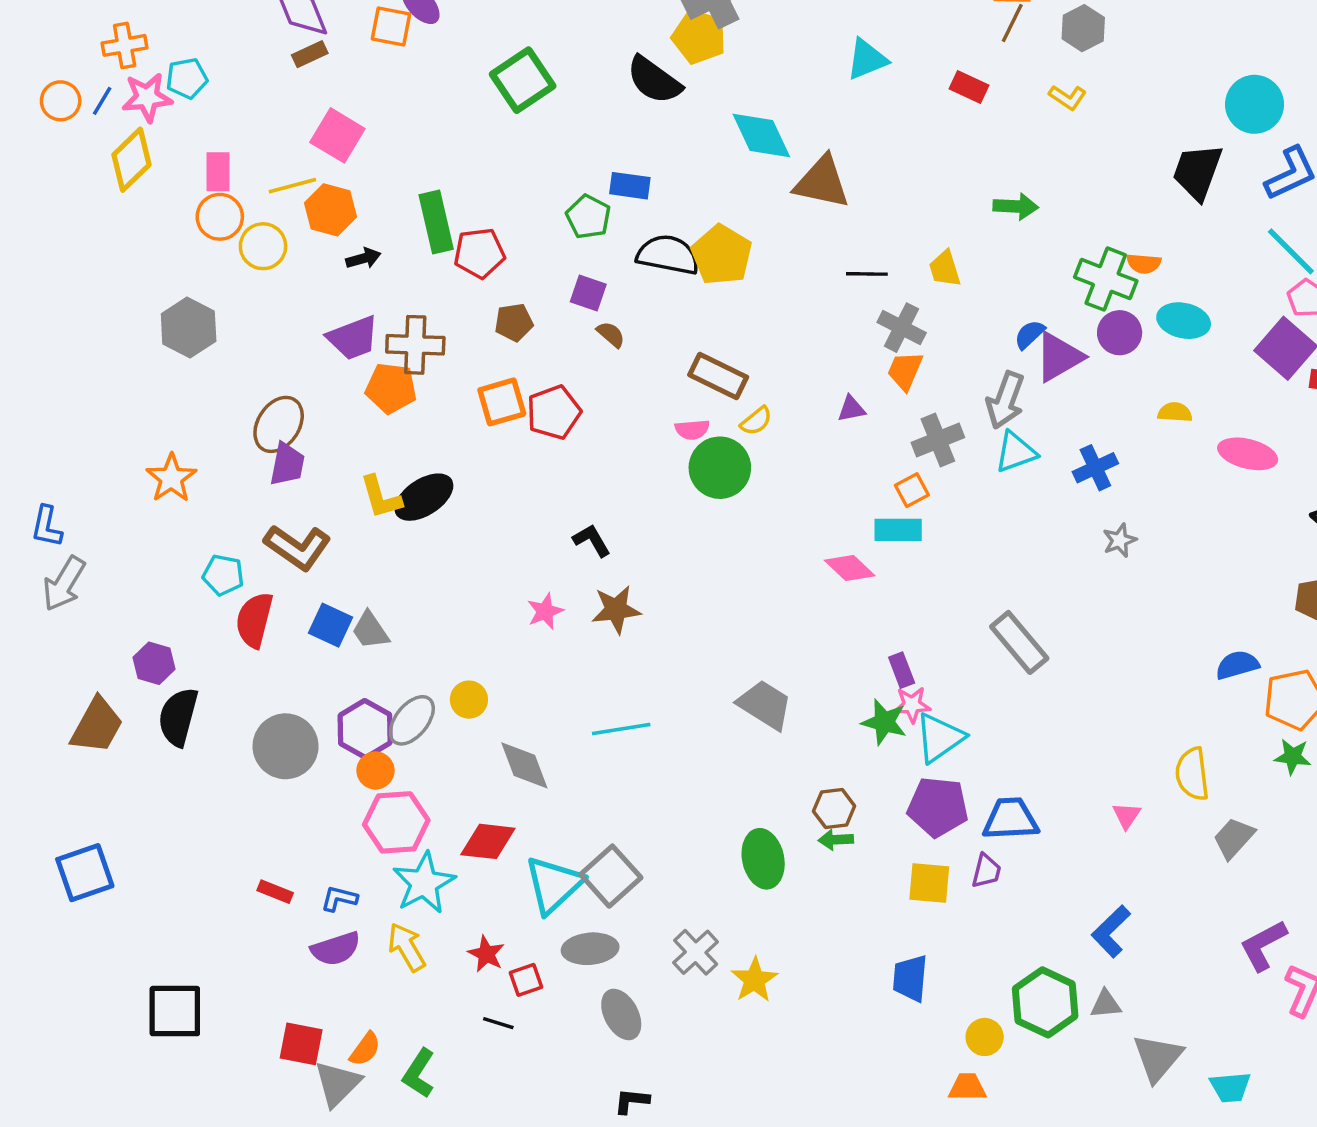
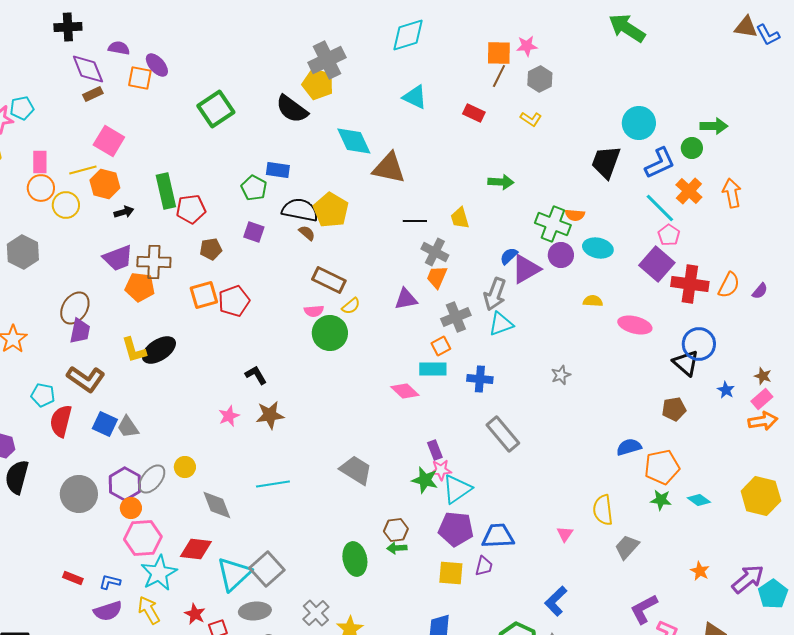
cyan triangle: (867, 59) -> (415, 97), turned 48
brown semicircle: (611, 334) -> (307, 233), moved
purple triangle: (851, 409) -> (406, 299), size x1.4
blue cross: (1095, 468) -> (480, 379), moved, turned 30

